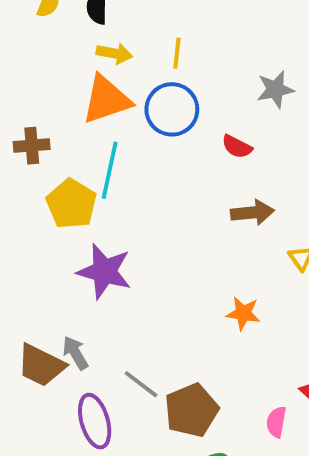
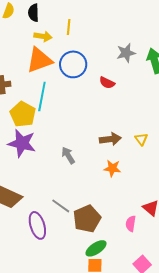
yellow line: (177, 53) -> (69, 27), moved
brown arrow: (252, 213) -> (110, 139), moved
purple star: (104, 271) -> (22, 143), moved
gray arrow: (75, 353) -> (68, 155), moved

